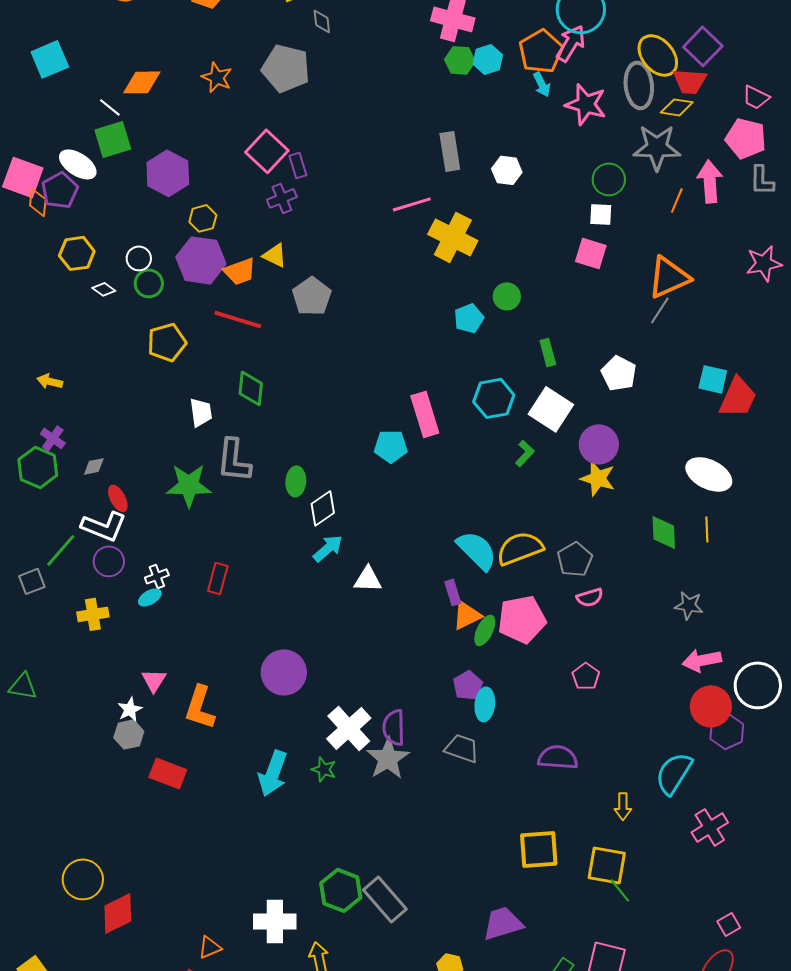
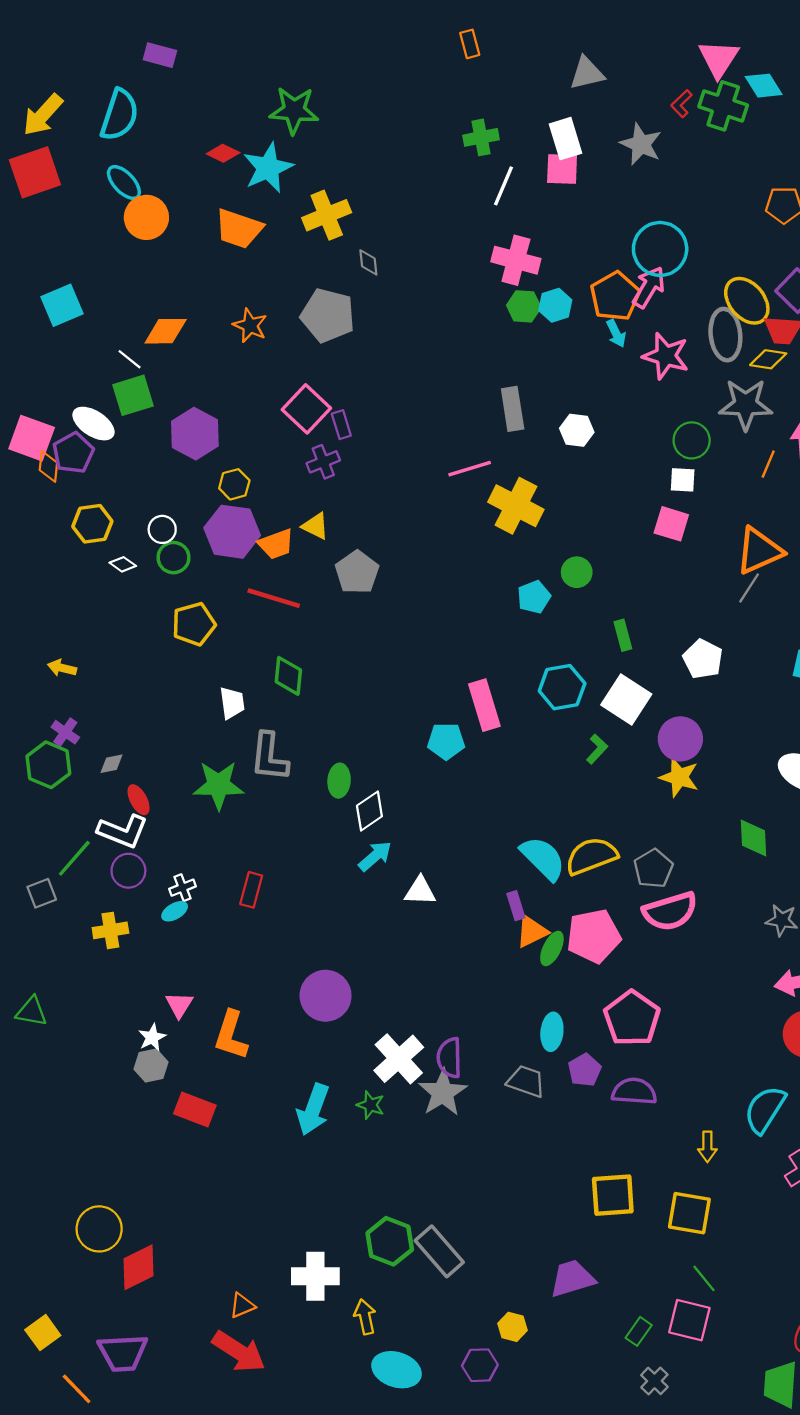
pink semicircle: (590, 597) -> (670, 911), size x1.8
pink pentagon: (586, 676) -> (632, 1018), moved, size x1.8
purple pentagon: (468, 685) -> (585, 1070), moved
green line: (620, 890) -> (704, 1278), moved

